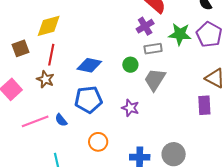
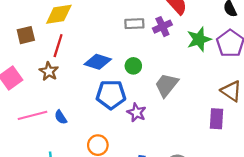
green star: (180, 34) -> (199, 39), turned -30
gray rectangle: (153, 49) -> (134, 24), moved
green circle: (130, 65) -> (133, 66), moved
blue pentagon: (88, 100) -> (111, 95), moved

